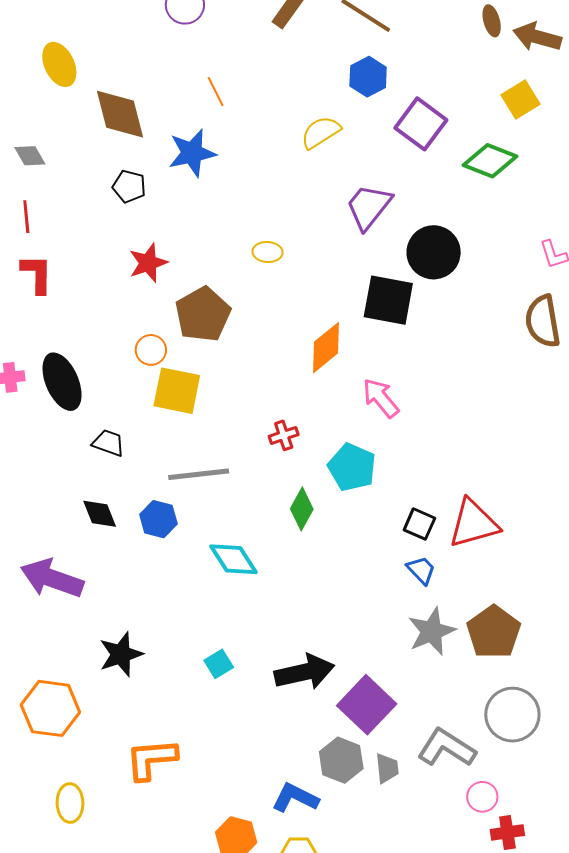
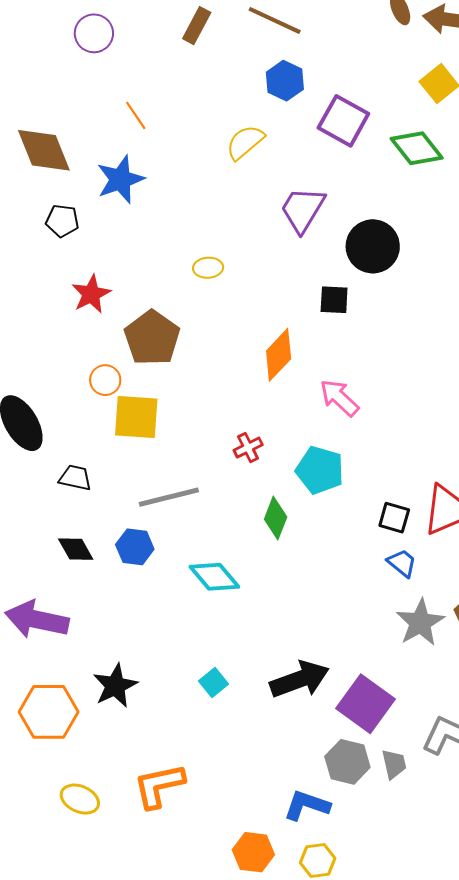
green diamond: (490, 161) -> (417, 148), turned 38
black square: (388, 300) -> (334, 300), size x0.6
orange hexagon: (50, 708) -> (49, 712), moved
yellow ellipse: (70, 803) -> (80, 799), moved, turned -57

